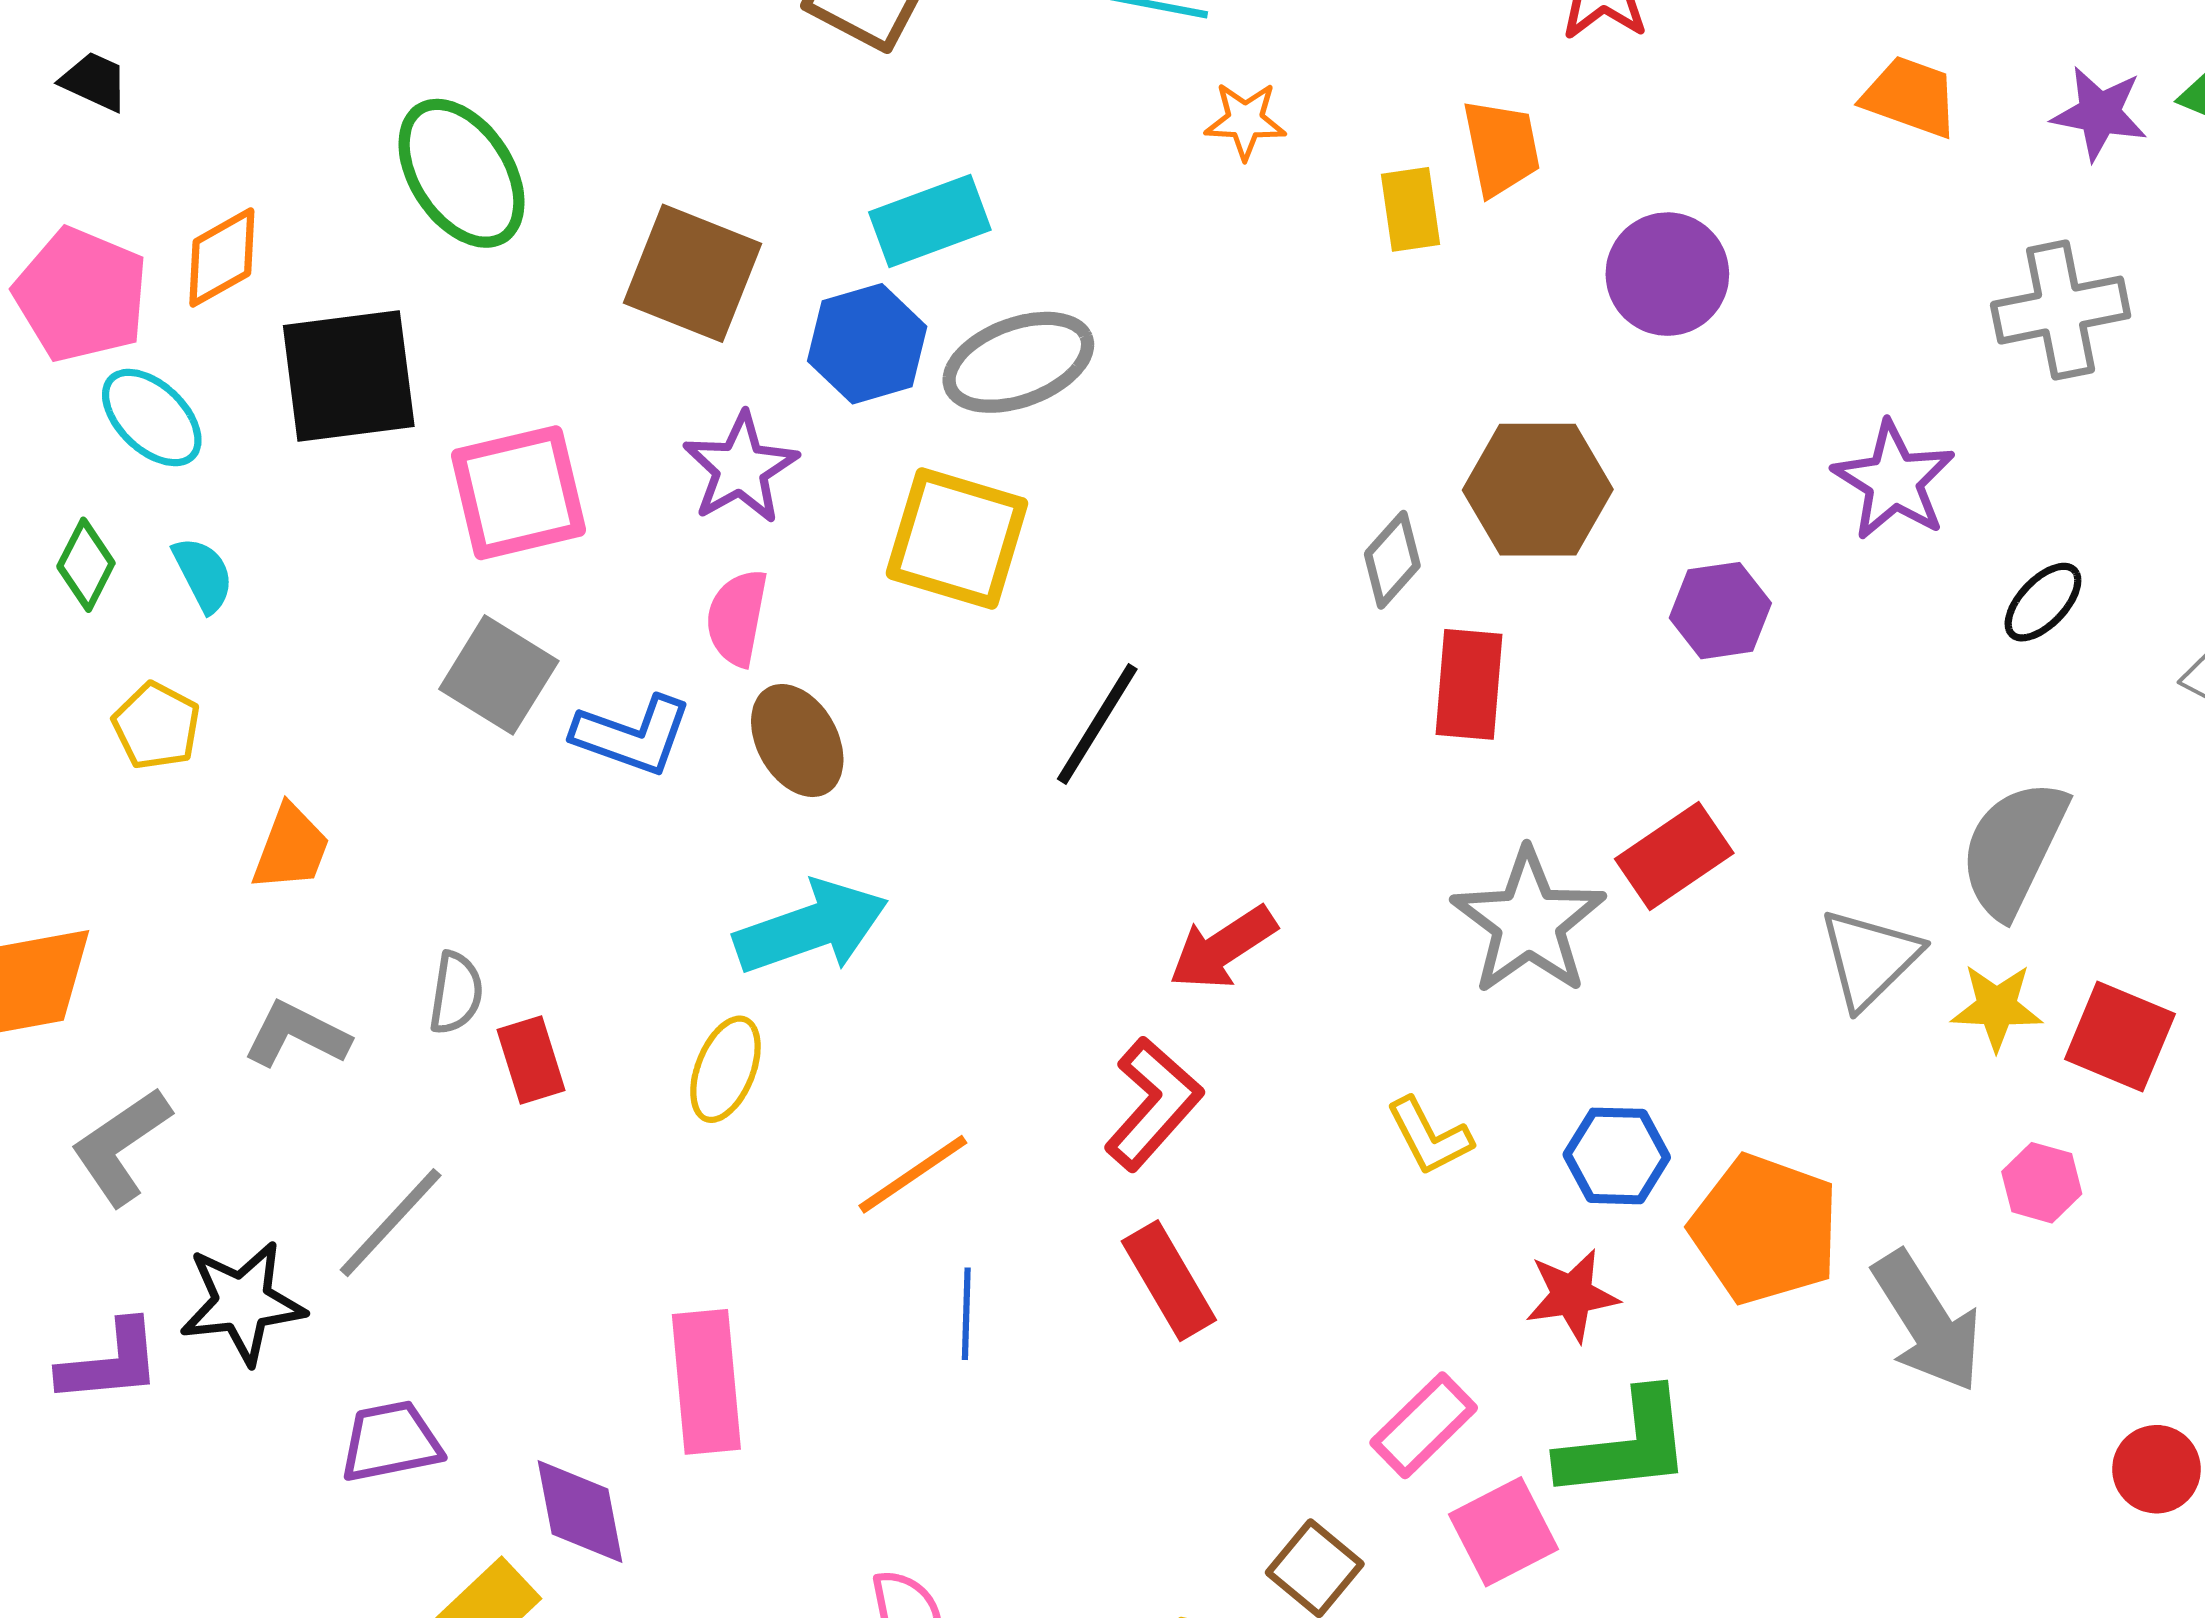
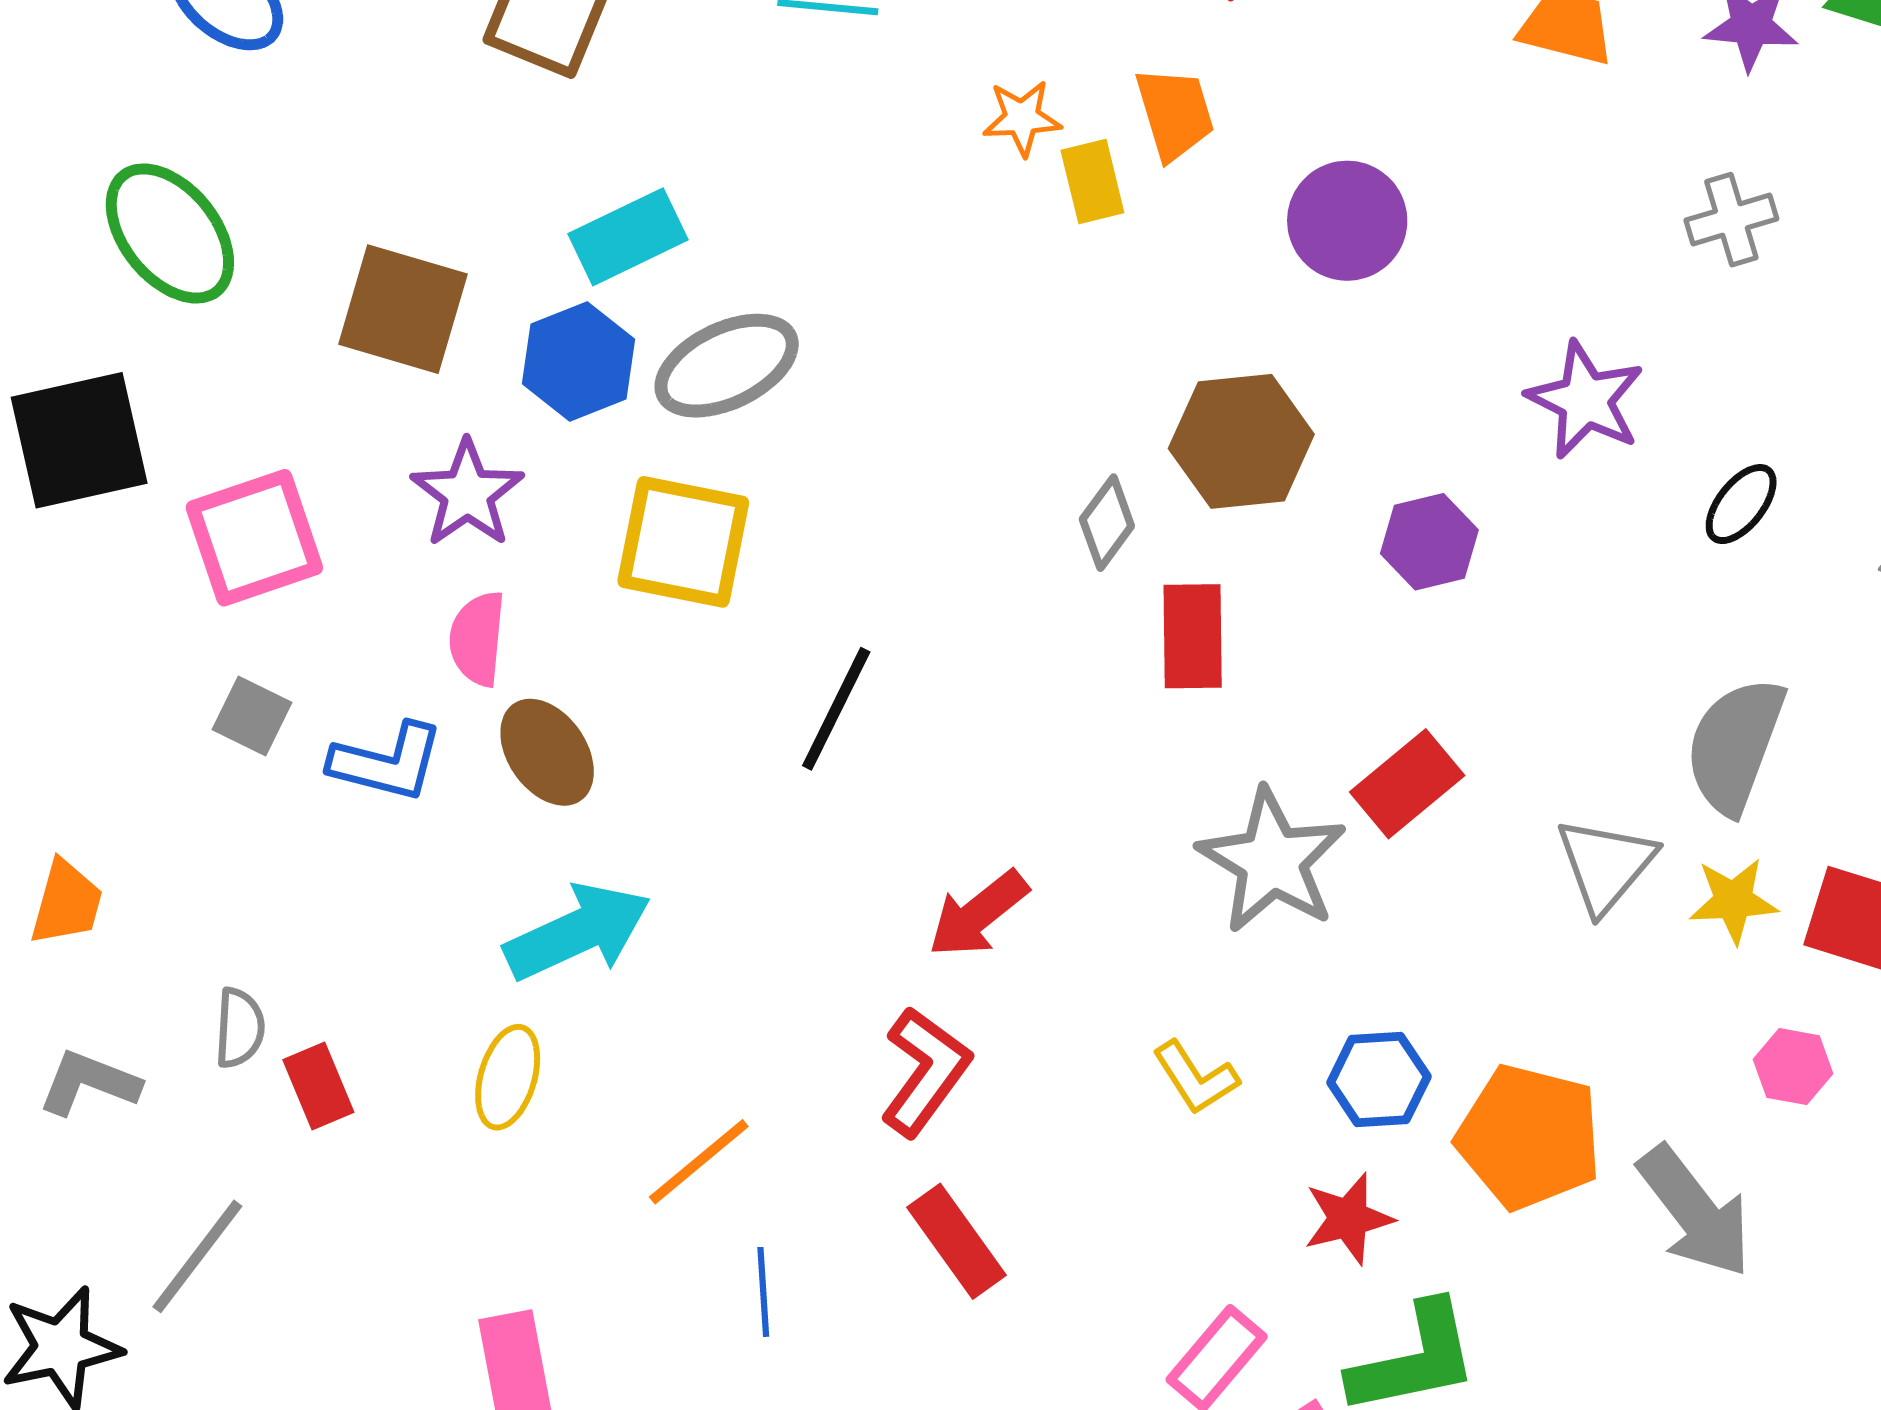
orange star: (1245, 121) -> (1022, 118), moved
gray cross: (2061, 310) -> (1731, 220), size x0.7
gray square: (499, 675) -> (252, 716), size x0.7

